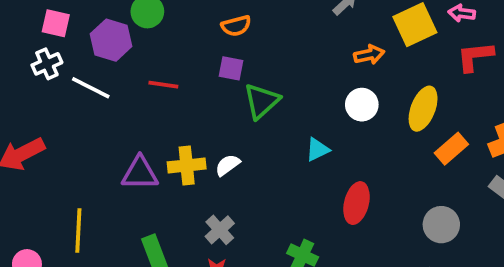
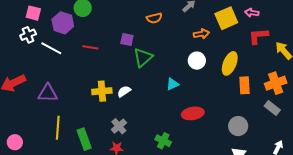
orange semicircle: (236, 26) -> (154, 18), moved
orange rectangle: (451, 149) -> (244, 85), turned -54
purple triangle: (140, 173) -> (48, 93), moved
red ellipse: (356, 203) -> (193, 113), turned 65
yellow line: (78, 231) -> (58, 128), moved

